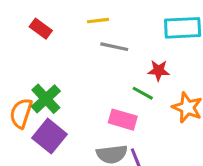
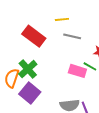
red rectangle: (41, 29) -> (34, 36), moved, size x1.6
pink rectangle: (123, 120) -> (77, 71), moved

